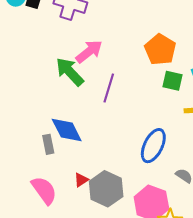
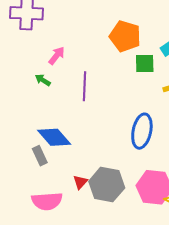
pink arrow: (89, 52) -> (57, 56), size x0.7
green arrow: (70, 72) -> (43, 80), size x0.5
pink semicircle: (44, 190) -> (47, 201), turned 136

